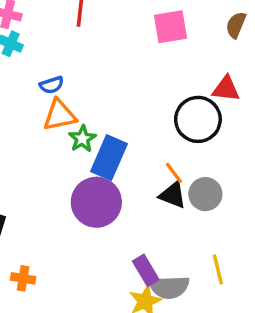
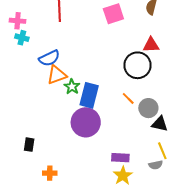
blue semicircle: (52, 85) -> (49, 58), size x1.5
black triangle: (173, 195) -> (160, 124), moved
purple rectangle: (146, 270) -> (120, 158), turned -48
gray semicircle: (169, 287) -> (156, 165), moved, size x0.6

